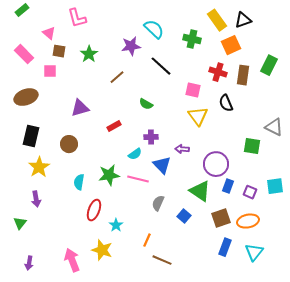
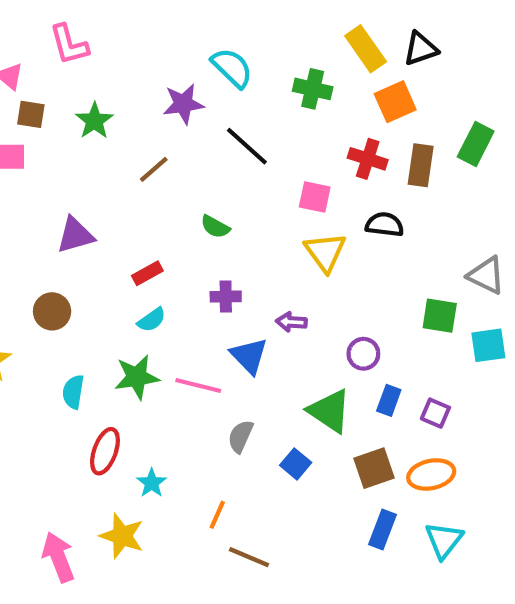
black semicircle: (226, 103) -> (385, 225), turned 120
cyan semicircle: (135, 154) -> (152, 320), moved
purple circle: (216, 164) -> (363, 354), size x0.6
cyan square: (275, 186) -> (488, 345), moved

